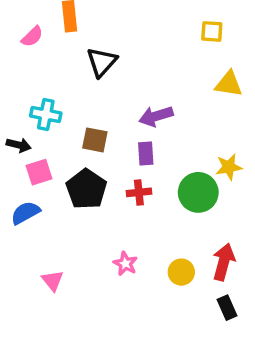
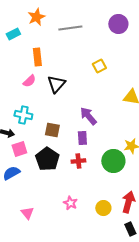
yellow square: (212, 31) -> (99, 66), moved, turned -32
pink semicircle: (32, 37) -> (29, 81), moved
purple arrow: (156, 116) -> (88, 116), turned 66

